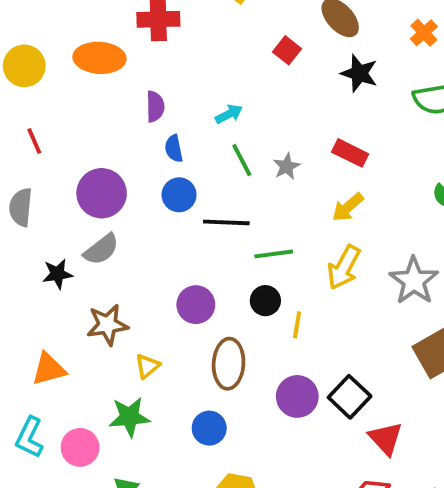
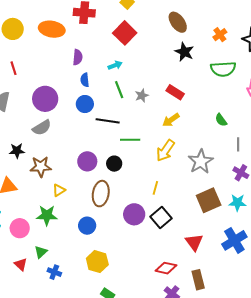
red square: (287, 50) -> (125, 33), moved, size x1.6
black star: (58, 274) -> (17, 151), moved
black circle: (265, 301) -> (114, 164), moved
yellow line: (297, 325) -> (155, 188), moved
red triangle: (386, 438) -> (194, 242), moved

